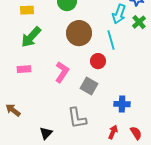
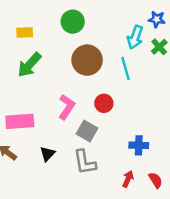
red circle: (98, 61) -> (104, 103), moved
pink rectangle: (24, 69) -> (20, 121), moved, size x1.6
gray square: (89, 86) -> (87, 131), moved
black triangle: (46, 133) -> (47, 154), moved

